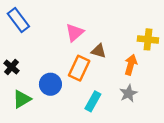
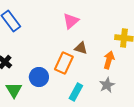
pink triangle: (75, 33) -> (71, 21), moved
green triangle: (22, 99) -> (14, 90), turned -30

